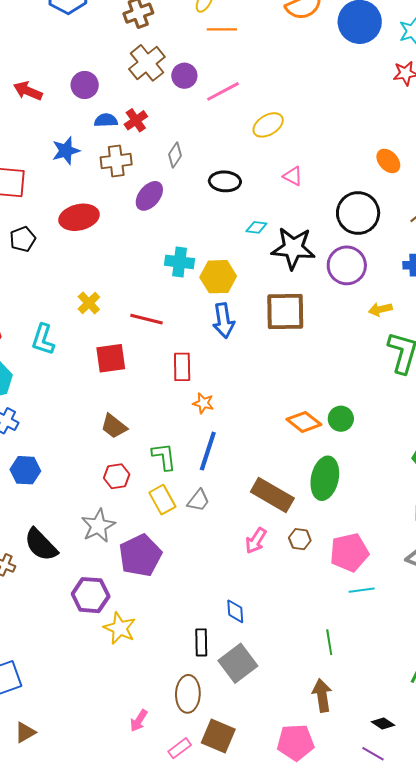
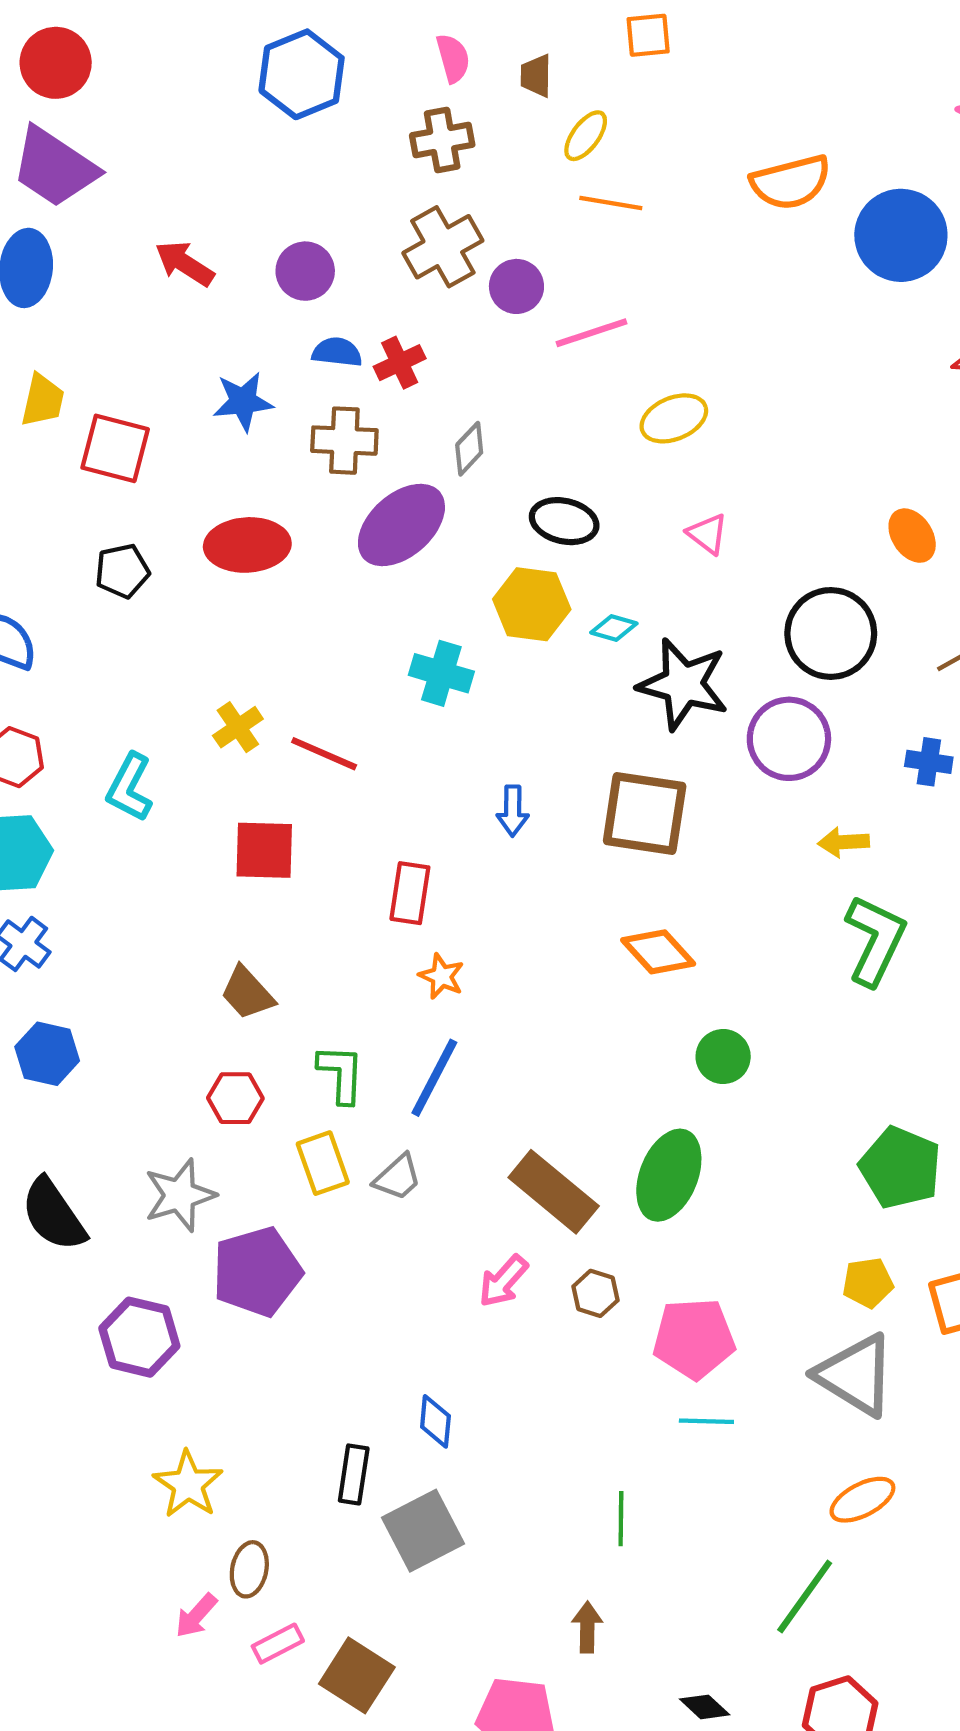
purple ellipse: (149, 196) -> (401, 525), size x1.4
yellow hexagon: (218, 277) -> (532, 604), moved
red line: (146, 319) -> (324, 754), moved
blue arrow: (224, 321) -> (513, 811), size x0.7
orange diamond: (304, 422) -> (658, 952), moved
yellow star: (120, 628) -> (188, 1484), moved
brown ellipse: (188, 694) -> (249, 1569), moved, size x0.7
brown arrow: (322, 695) -> (587, 1627), size x0.7
pink rectangle: (180, 748) -> (278, 1644), moved

